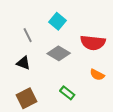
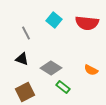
red semicircle: (93, 43) -> (87, 23), moved
gray diamond: (59, 53) -> (51, 68), moved

